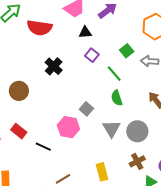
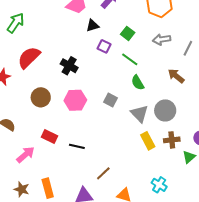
red semicircle: (39, 28) -> (29, 57), moved, turned 140
green square: (127, 51) -> (128, 33), moved
pink hexagon: (68, 127) -> (75, 100), moved
brown cross: (137, 161) -> (172, 140), turned 35
yellow rectangle: (102, 172) -> (148, 141), moved

